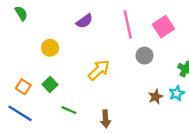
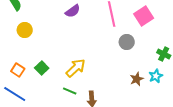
yellow circle: (50, 48) -> (25, 30), moved
yellow arrow: (99, 70) -> (76, 68), moved
green line: (69, 110) -> (70, 91), moved

